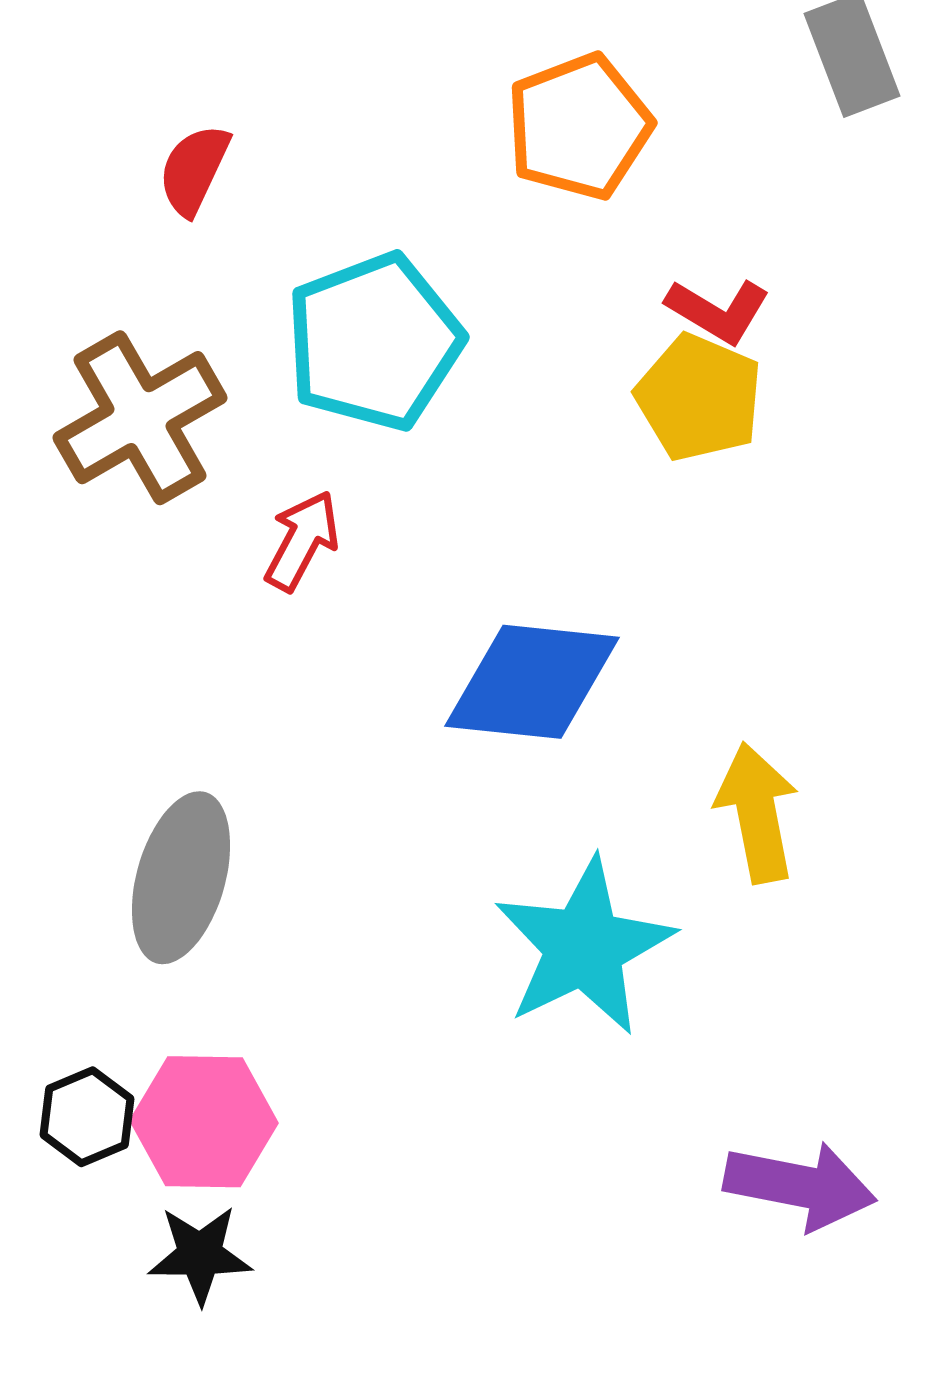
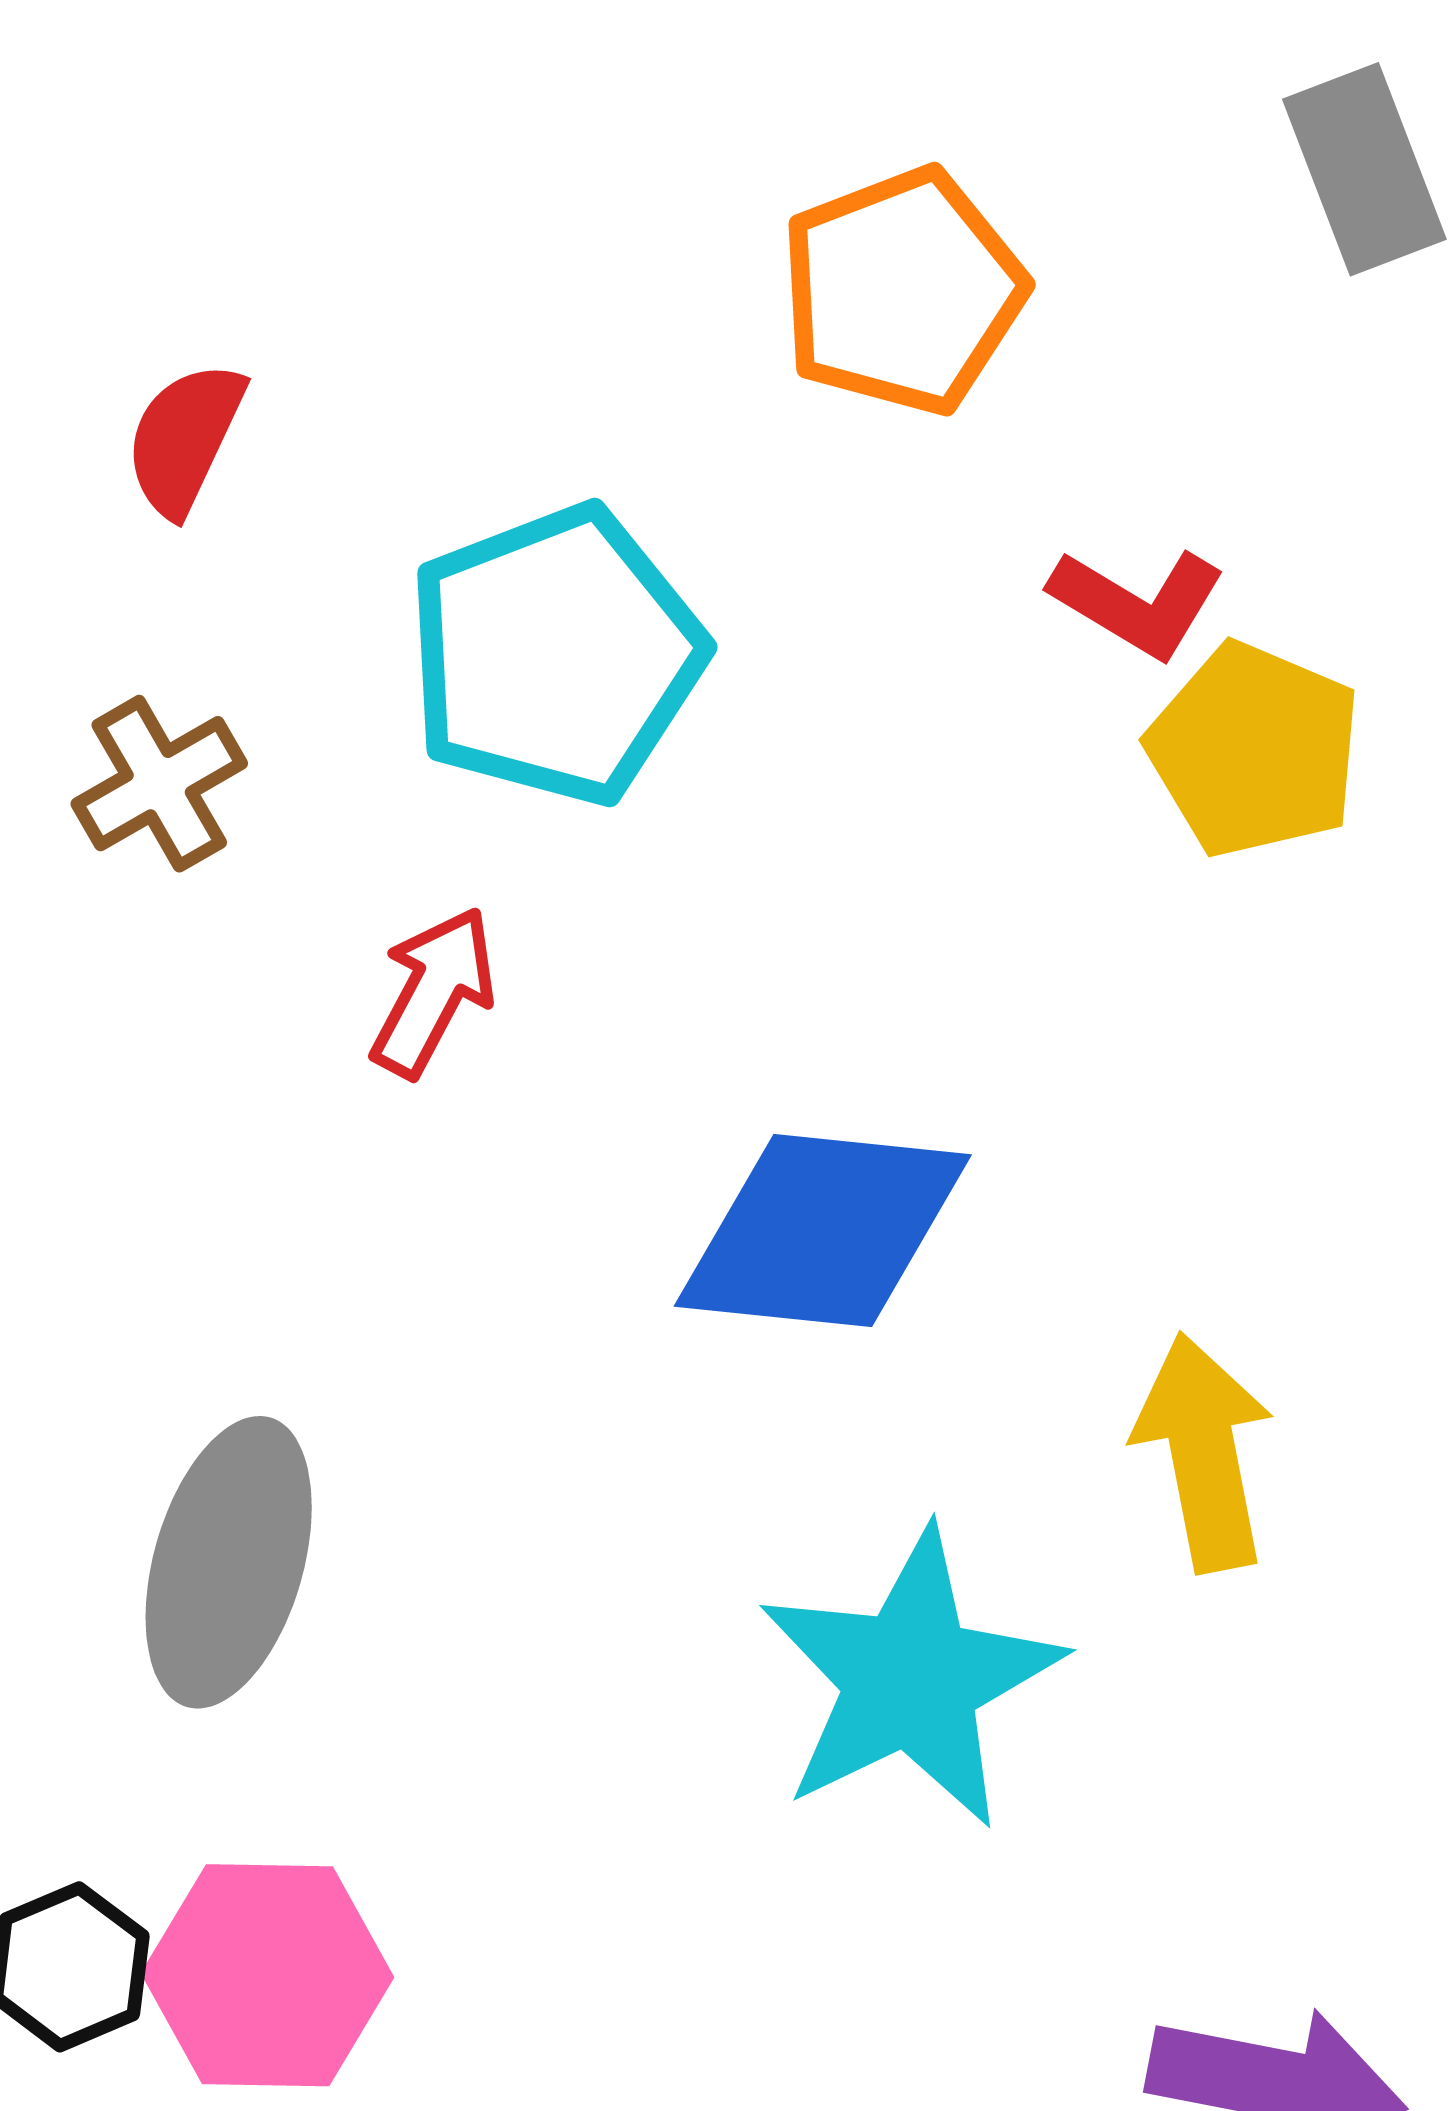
red semicircle: (194, 170) -> (185, 438), moved
yellow pentagon: (699, 398) -> (1254, 750), moved
brown cross: (140, 418) -> (159, 784), size x0.6

